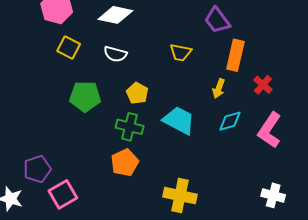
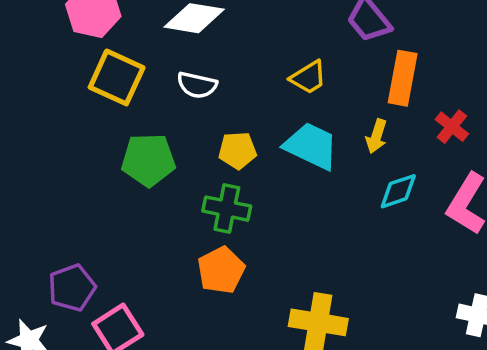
yellow square: (69, 48) -> (117, 77), size x1.4
yellow trapezoid: (181, 52) -> (308, 77), turned -40
yellow pentagon: (137, 93) -> (238, 150), turned -30
cyan trapezoid: (179, 120) -> (311, 146), moved

